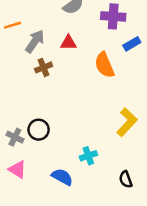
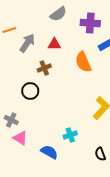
brown cross: (44, 67) -> (44, 68), moved
black circle: (39, 130) -> (30, 91), moved
pink triangle: (17, 169) -> (20, 138), moved

